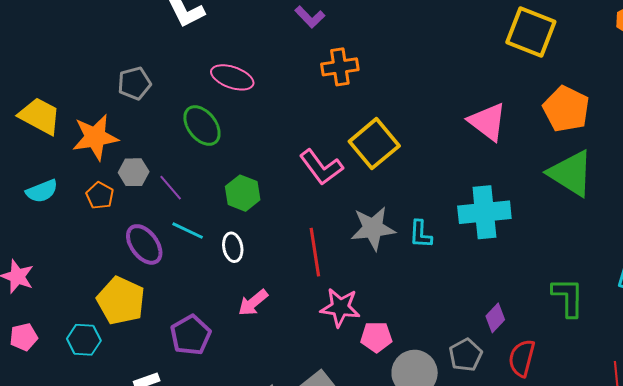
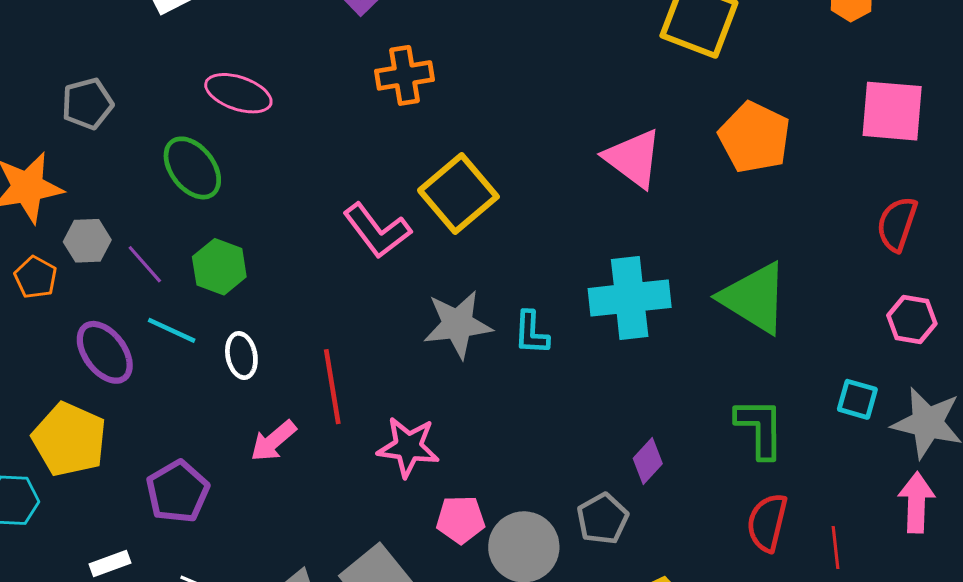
green triangle: (571, 173) -> (754, 298), moved
green hexagon: (243, 193) -> (219, 267), moved
red line: (315, 252) -> (332, 387), moved
pink pentagon: (376, 337) -> (461, 520), moved
red semicircle: (522, 358) -> (767, 523), moved

